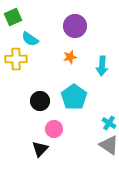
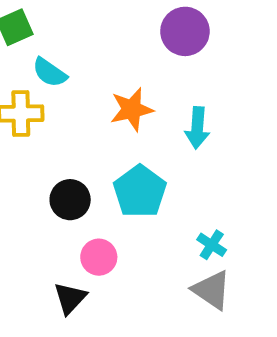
purple circle: (75, 26) -> (185, 31), moved
orange star: (70, 57) -> (132, 109), size x1.5

